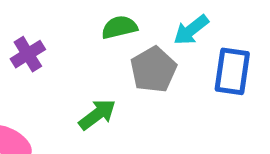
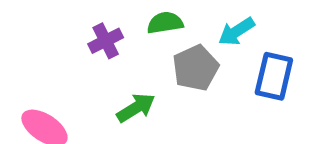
purple cross: (28, 54) -> (106, 41), moved

